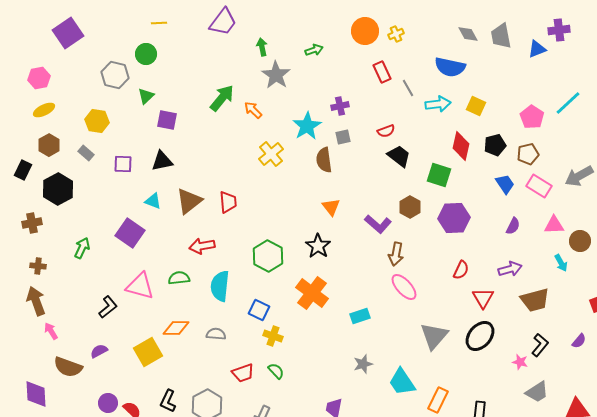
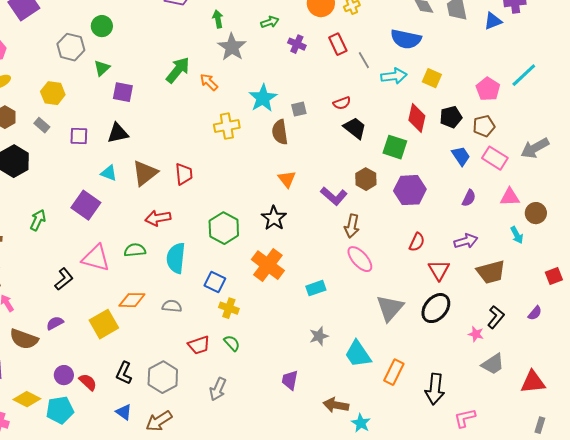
purple cross: (340, 106) -> (297, 44), moved, turned 36
yellow cross: (271, 154) -> (227, 126), turned 30

